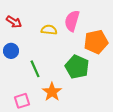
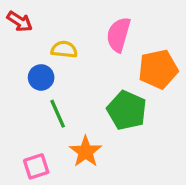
red arrow: (14, 22) -> (20, 21), moved
yellow semicircle: (49, 30) -> (64, 49), moved
blue circle: (11, 51) -> (41, 77), moved

